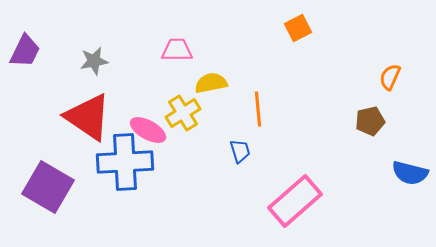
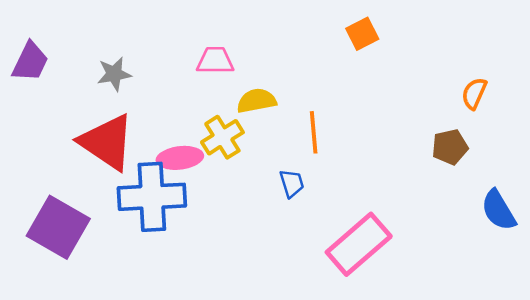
pink ellipse: (148, 130) -> (180, 158), turned -36
blue semicircle: (410, 173) -> (499, 210), turned 45

